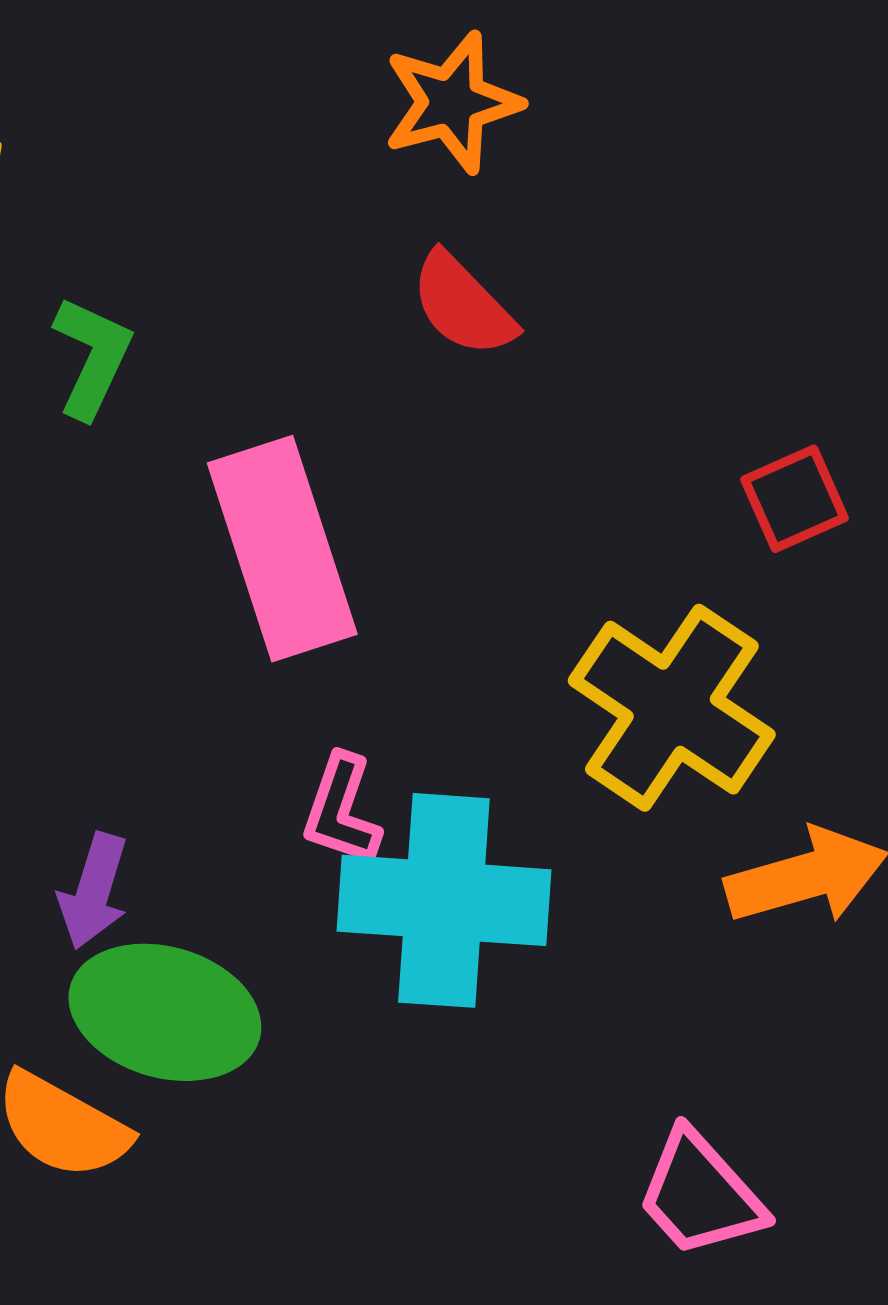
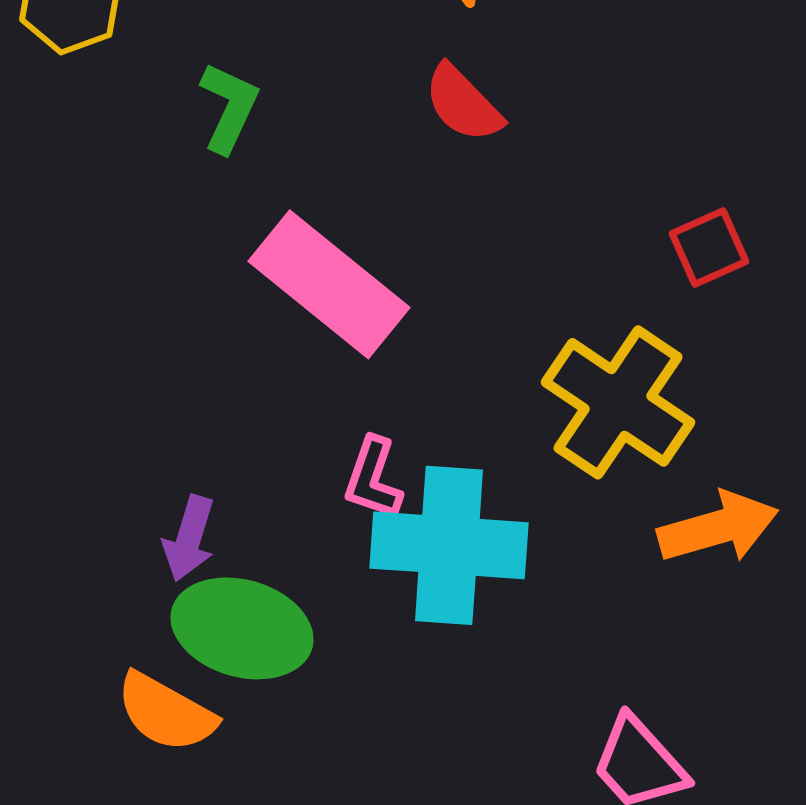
green L-shape: (92, 357) -> (229, 107), moved
pink rectangle: (282, 549) -> (329, 284), turned -33

